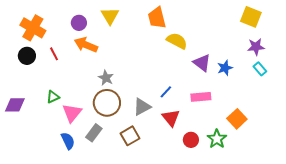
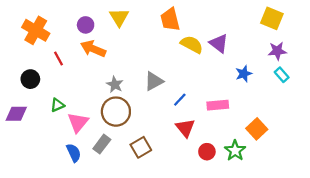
black circle: (27, 56) -> (30, 79), moved
purple triangle: (202, 63) -> (219, 43), moved
gray triangle: (142, 107) -> (154, 81), moved

